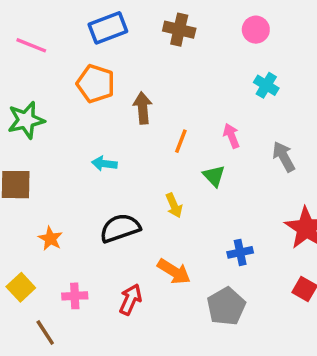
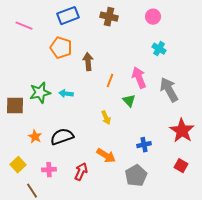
green star: (26, 120) -> (40, 93), moved
pink arrow: (231, 136) -> (139, 78), size x1.5
gray arrow: (284, 157) -> (169, 90), size x1.4
black semicircle: (120, 228) -> (62, 137), moved

